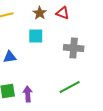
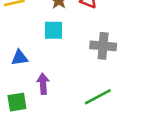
purple arrow: (28, 94) -> (43, 84), moved

